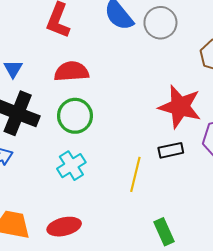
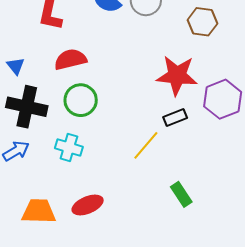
cyan cross: (71, 166) -> (69, 147), moved, turned -32
yellow line: (135, 174) -> (146, 145), turned 36

